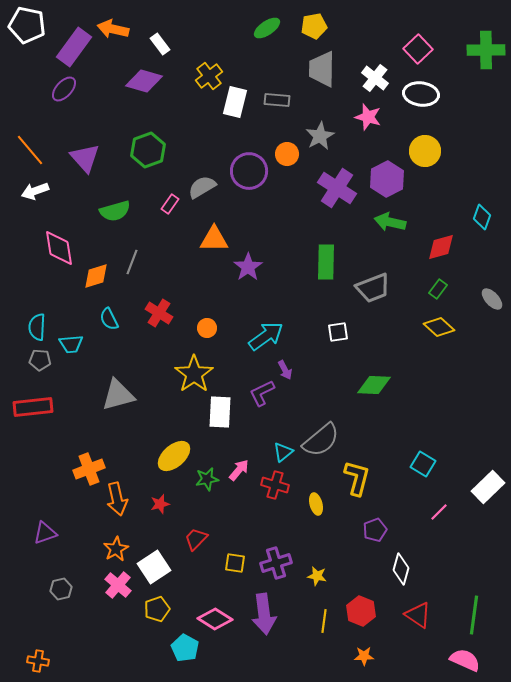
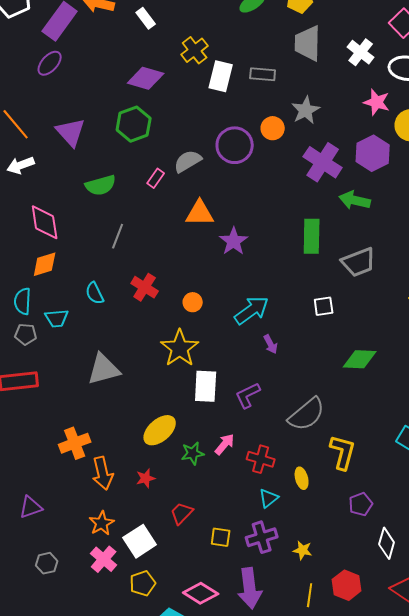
purple diamond: (144, 81) -> (146, 78), moved
pink star: (368, 117) -> (377, 102), moved
green arrow: (390, 222) -> (355, 200), moved
orange diamond: (96, 276) -> (45, 264), moved
purple L-shape: (262, 393) -> (248, 395), moved
cyan triangle: (283, 452) -> (269, 498), moved

